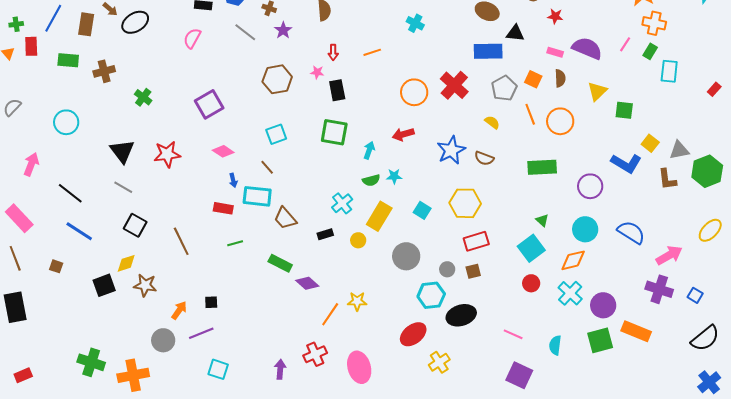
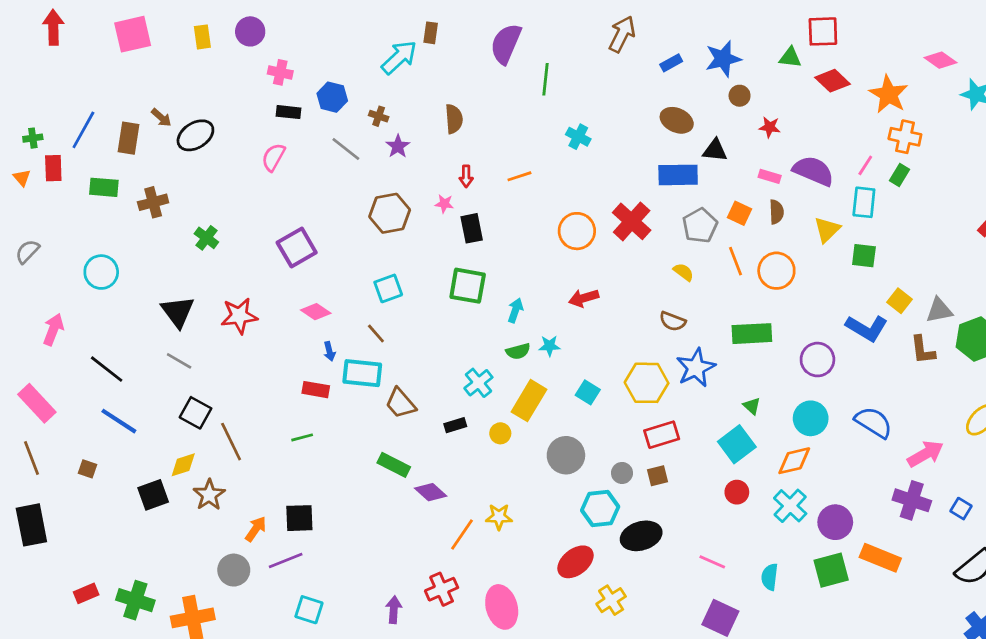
cyan rectangle: (669, 71) -> (864, 202), moved
red arrow: (403, 134) -> (584, 298), moved
blue star: (451, 150) -> (696, 368), moved
brown line: (181, 241) -> (231, 442), moved
green line: (235, 243) -> (302, 437), moved
brown star: (145, 285) -> (209, 495), turned 30
black square: (211, 302) -> (299, 518), size x1.6
red rectangle: (23, 375) -> (86, 593), moved

